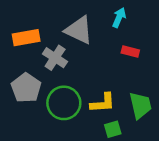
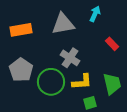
gray triangle: (79, 30) -> (63, 24), turned -35
red rectangle: (130, 51) -> (112, 44), moved, turned 32
gray cross: (55, 58) -> (70, 58), moved

